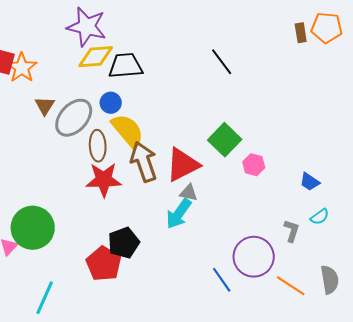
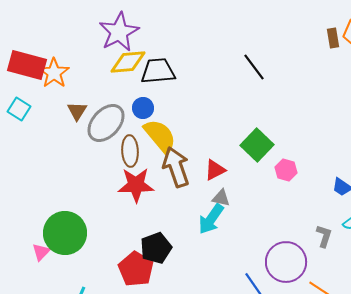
purple star: (87, 27) -> (119, 32), turned 30
red triangle: (183, 165) -> (215, 170), size x0.6

